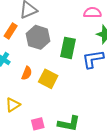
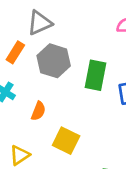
yellow square: (48, 79) -> (66, 141), moved

